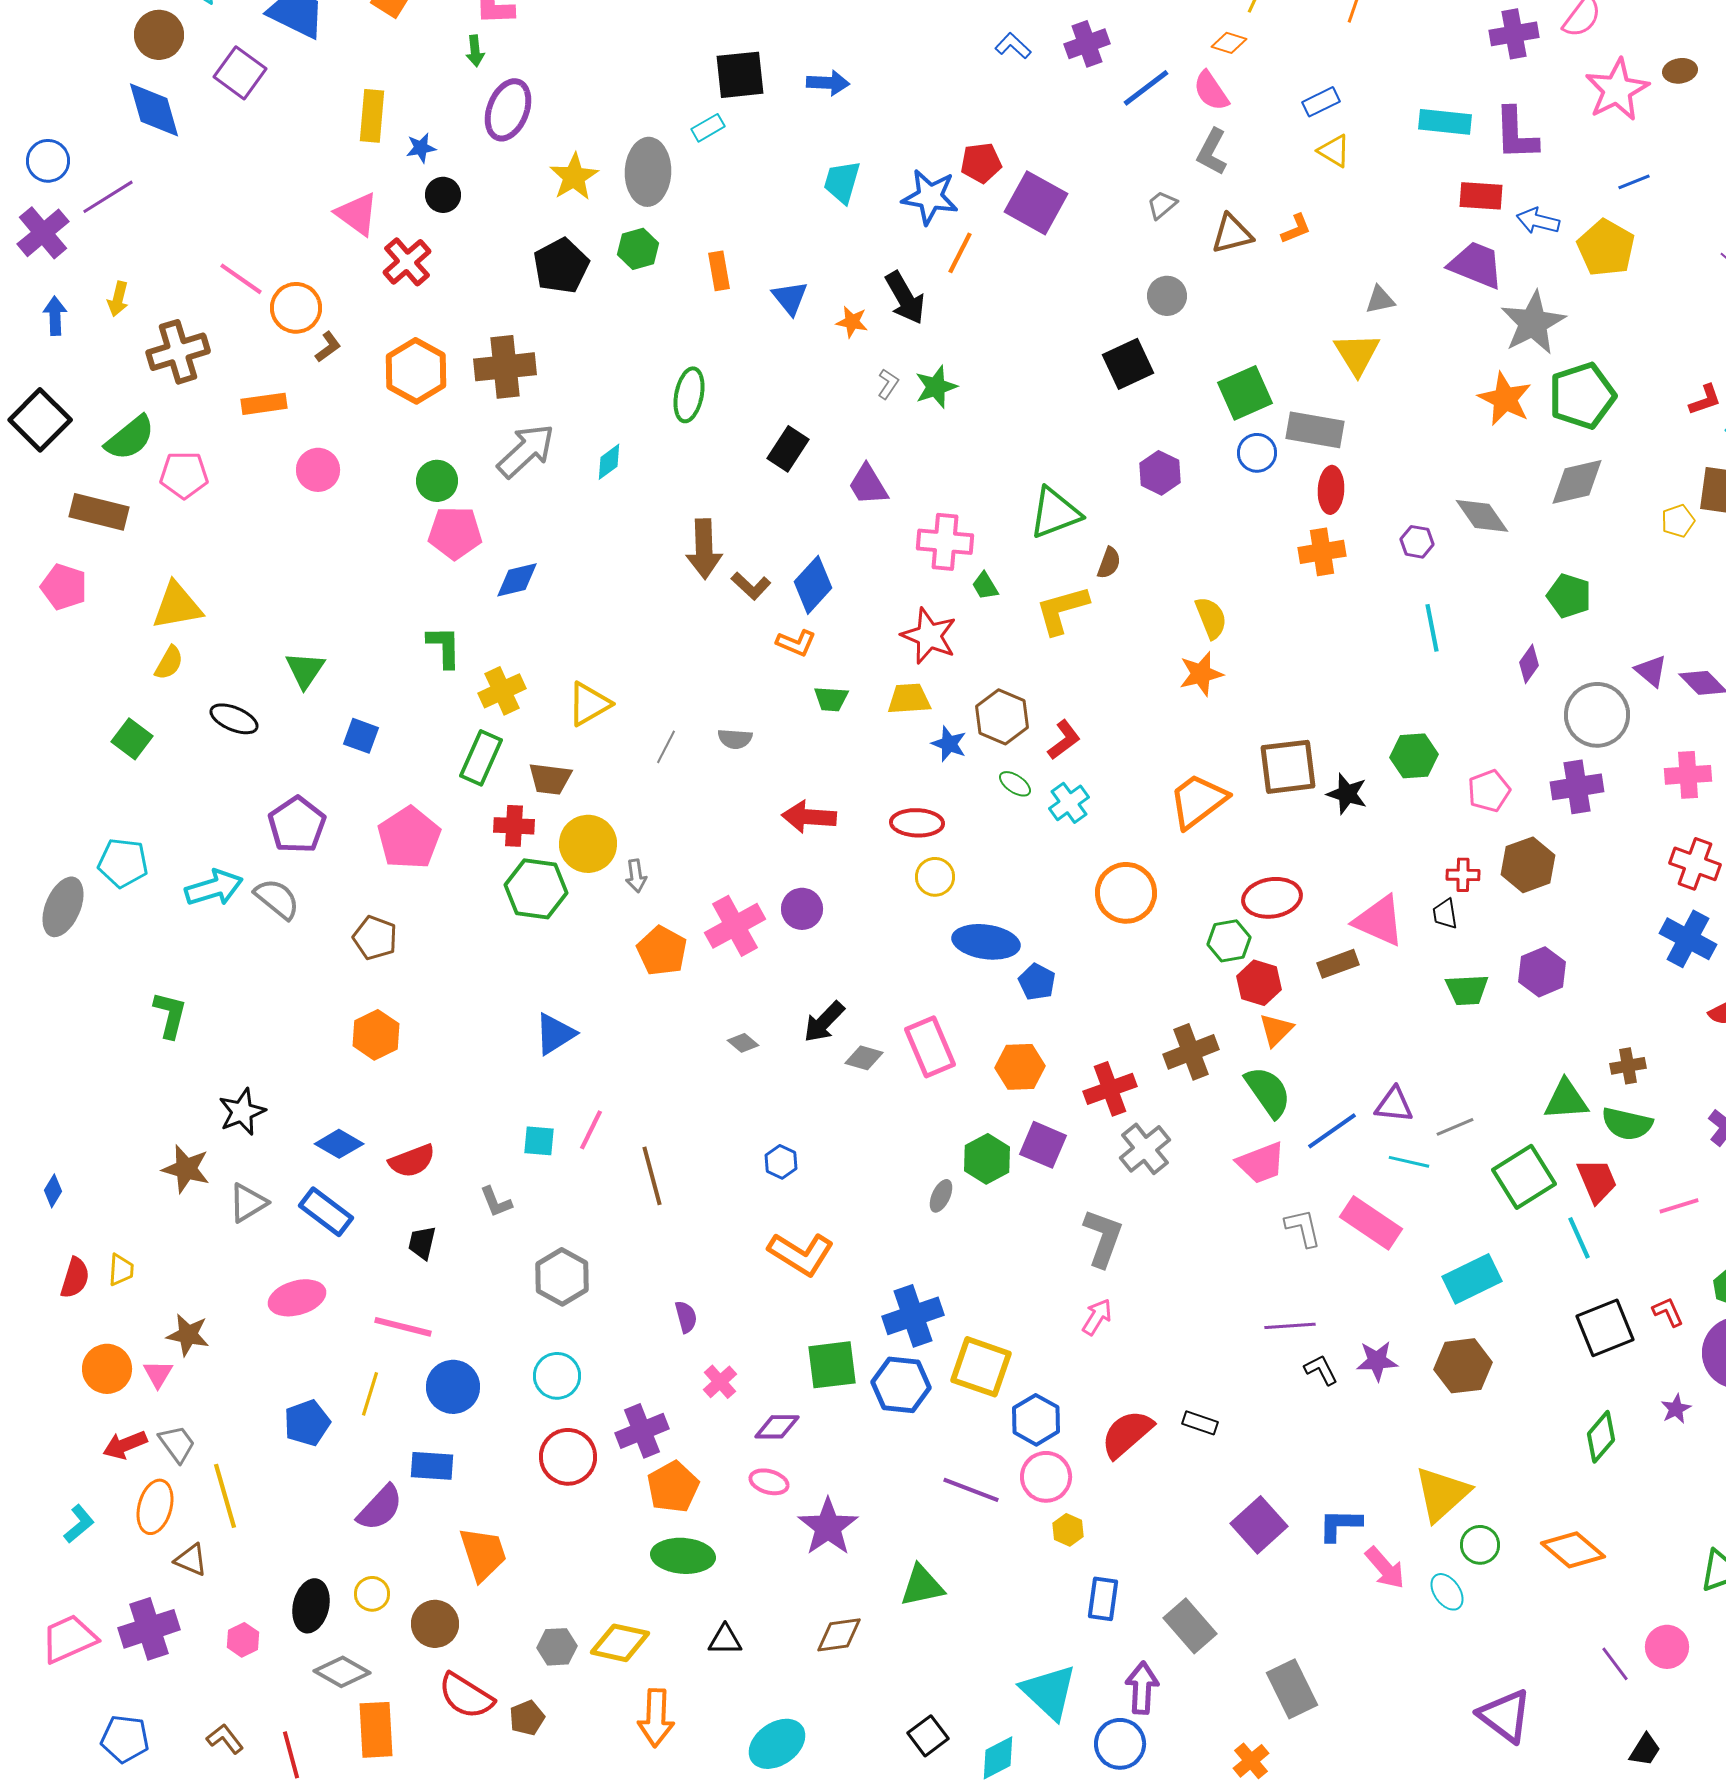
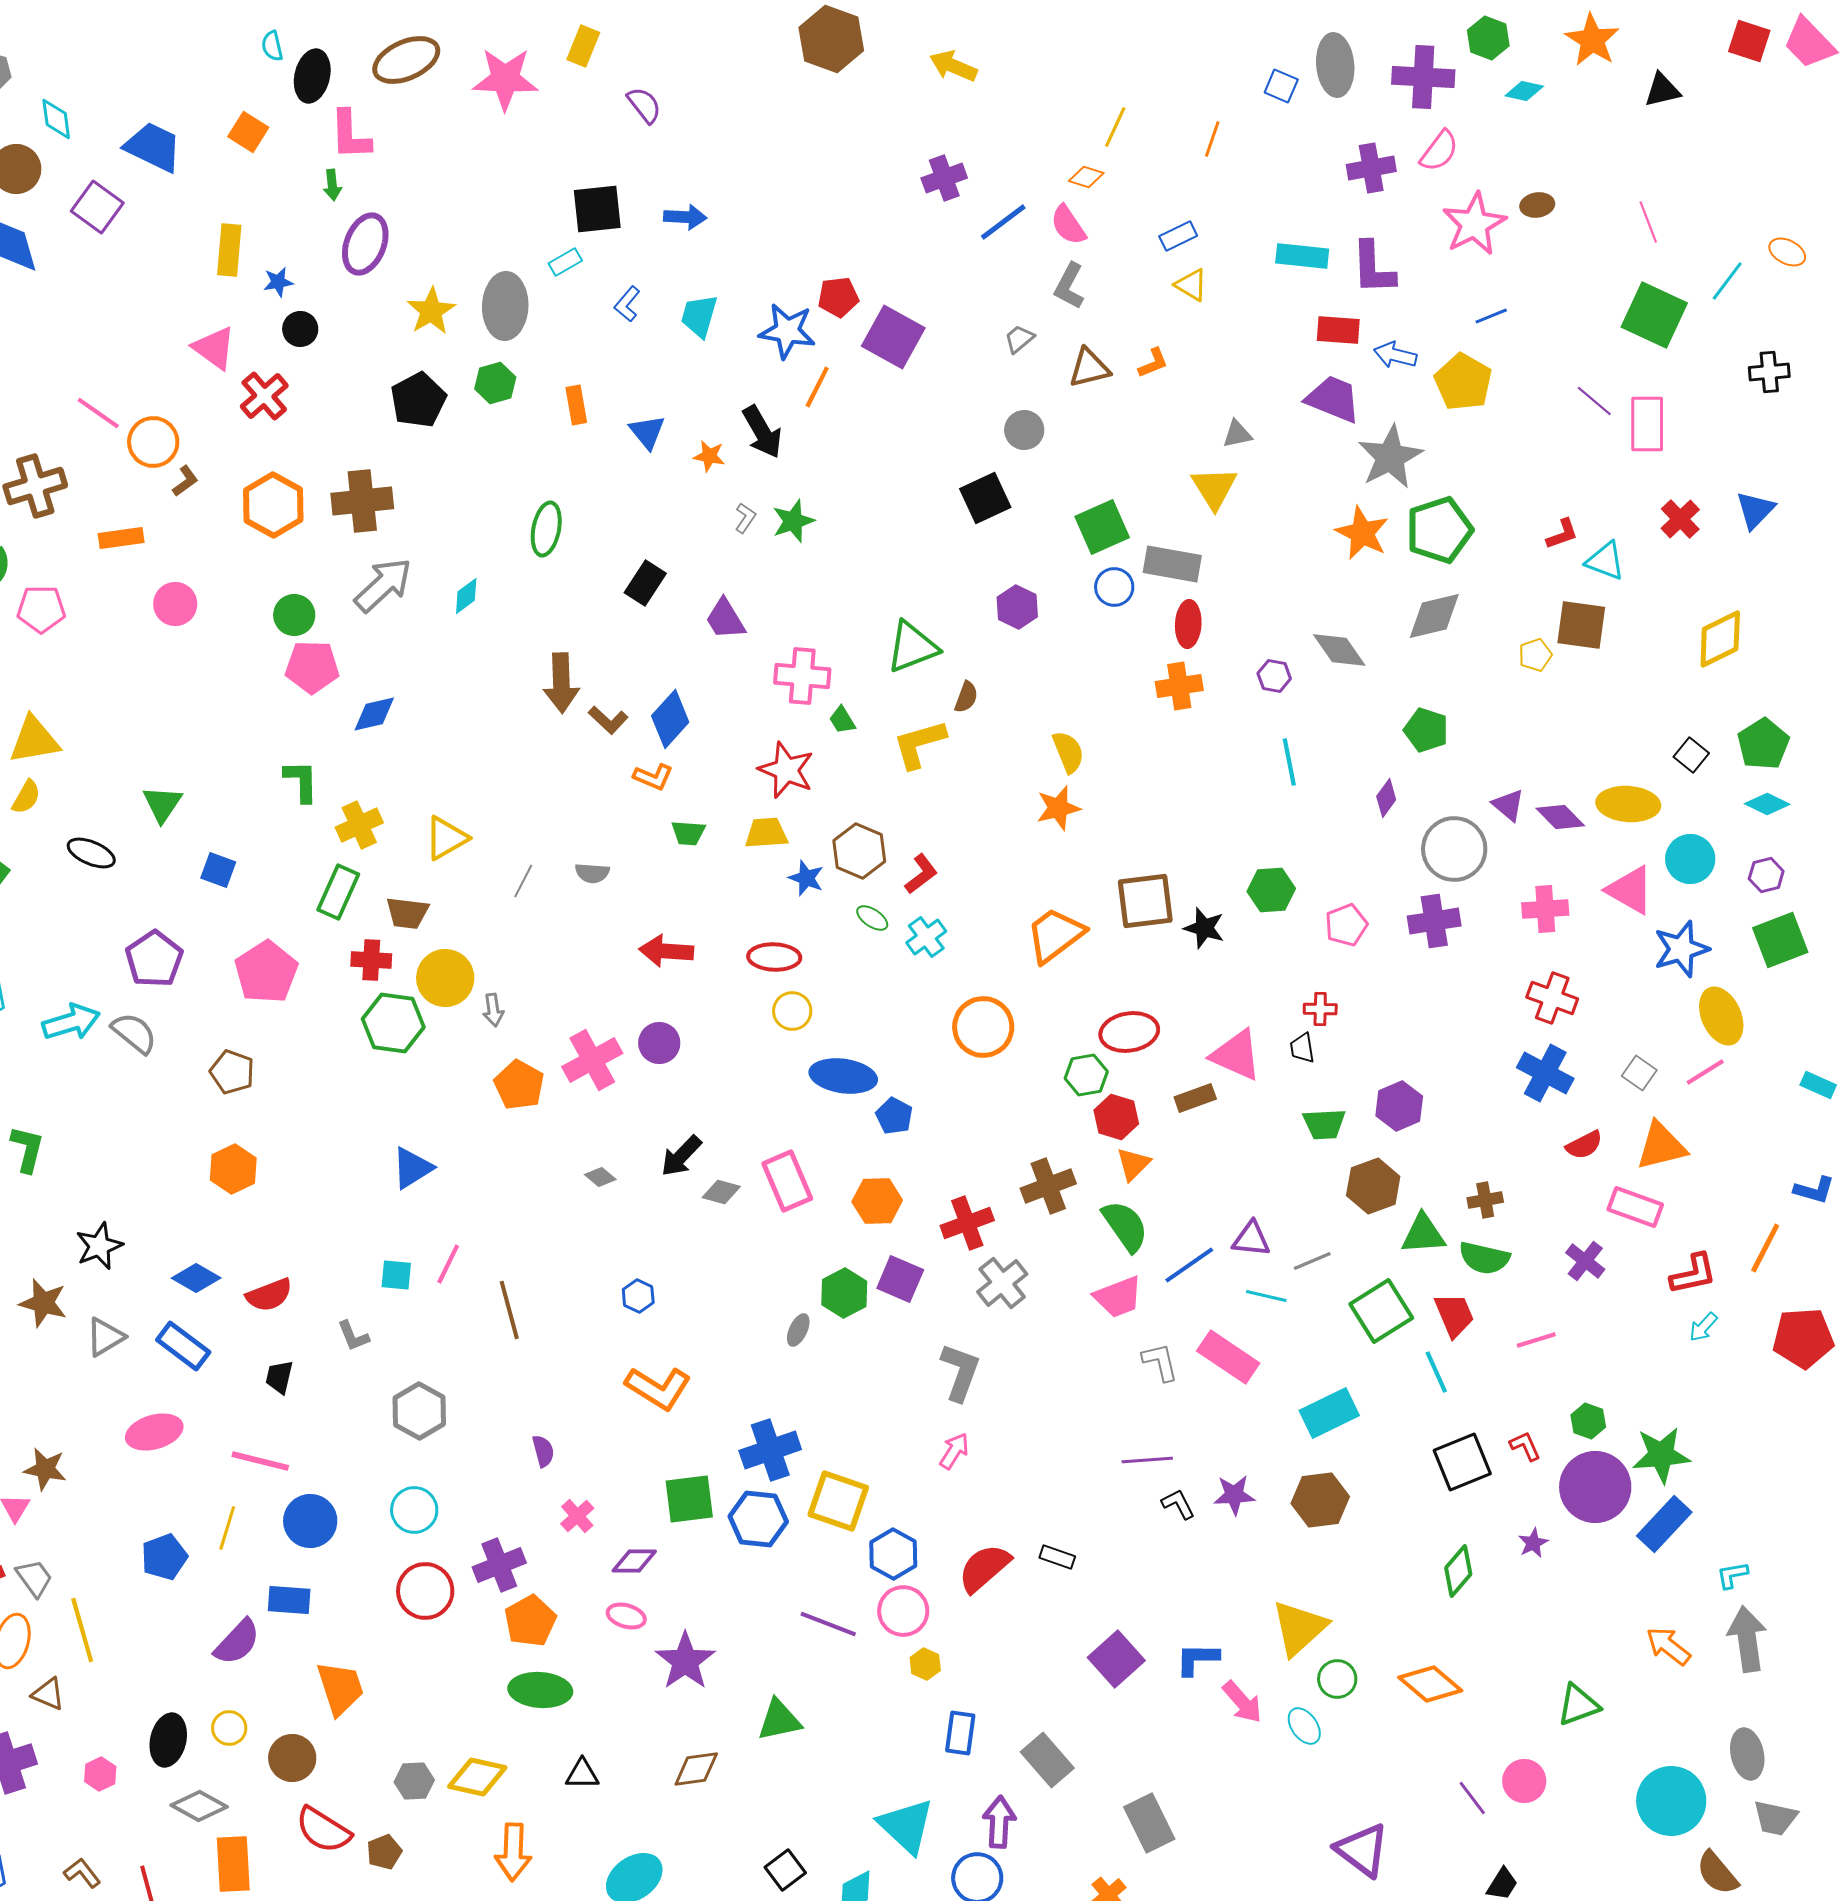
blue L-shape: (1013, 46) -> (627, 304), moved, turned -93
brown hexagon: (1528, 865) -> (1373, 1186), moved

